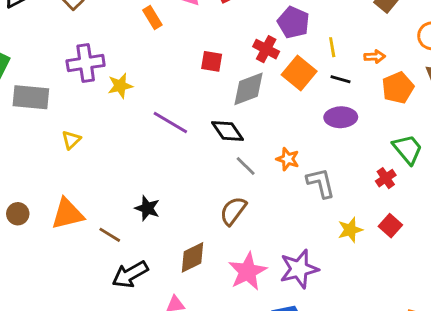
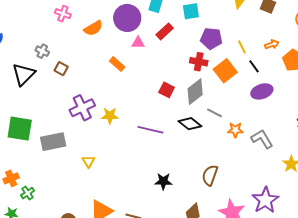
red square: (212, 61) -> (167, 90), moved, turned 35
orange square: (299, 73) -> (225, 71), turned 30
black line: (341, 79) -> (254, 66), turned 56
yellow star: (120, 86) -> (110, 116), turned 30
gray line: (246, 166) -> (215, 113), moved
black star: (147, 208) -> (163, 181), moved

